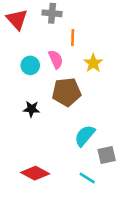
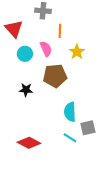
red triangle: (17, 19) -> (14, 29), moved
cyan semicircle: (85, 136) -> (70, 112), turned -42
cyan line: (87, 178) -> (70, 138), moved

